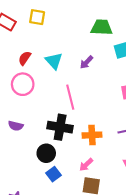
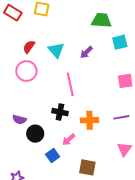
purple semicircle: (16, 126) -> (19, 120), moved
black cross: (60, 127) -> (60, 112), size x0.7
black circle: (46, 153) -> (35, 134), moved
pink arrow: (86, 165) -> (69, 140), moved

